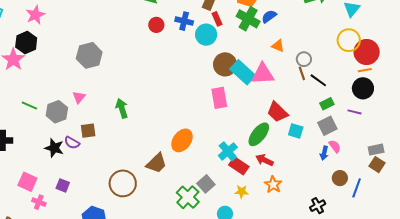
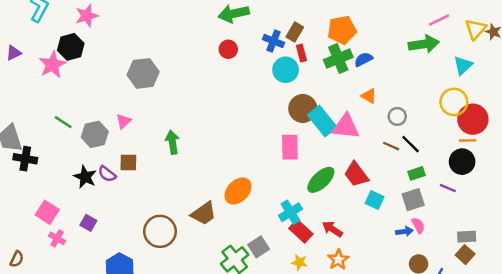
green cross: (248, 19) -> (338, 58), turned 30
blue cross: (184, 21) -> (274, 41), moved
brown line: (302, 73) -> (391, 146), moved, turned -56
green ellipse: (259, 134) -> (321, 180), moved
blue arrow: (324, 153) -> (404, 231), turned -120

